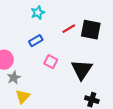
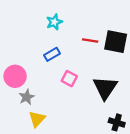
red line: (69, 29) -> (90, 40), turned 40

